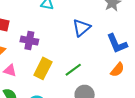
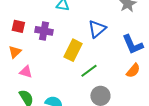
purple cross: (29, 41) -> (44, 31), moved
yellow rectangle: (43, 68) -> (73, 50), moved

